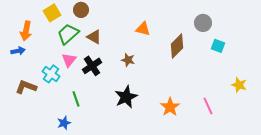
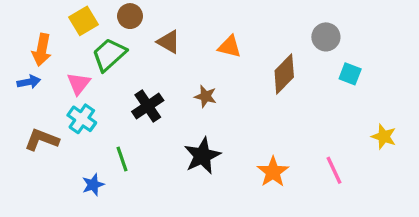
brown triangle: (94, 37) -> (169, 42), moved
pink triangle: (69, 60) -> (79, 84), moved
blue star: (64, 123) -> (93, 185), moved

